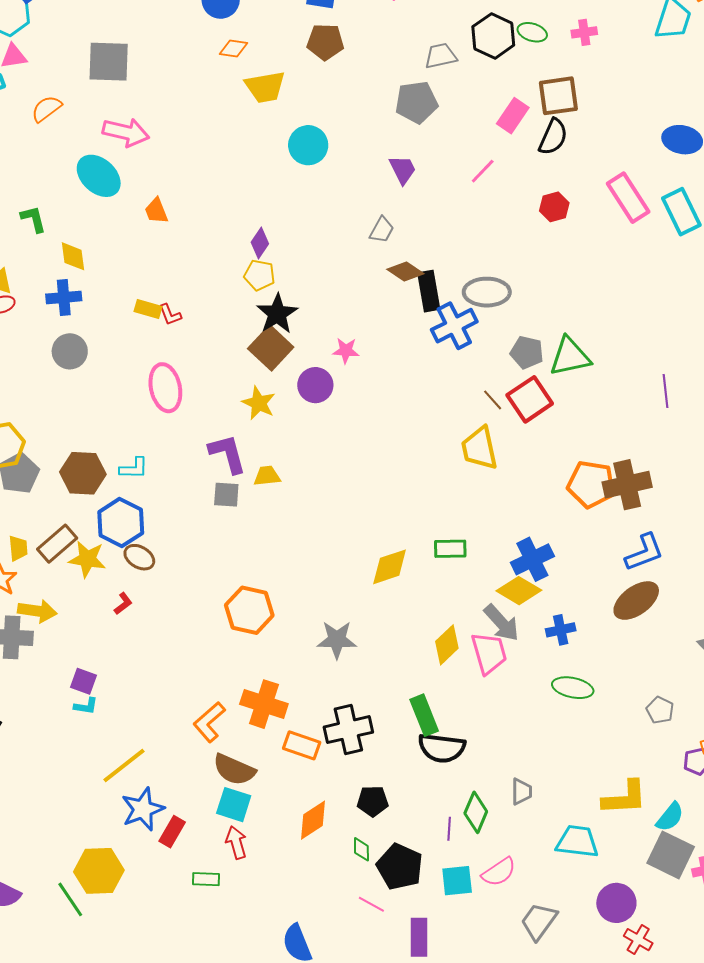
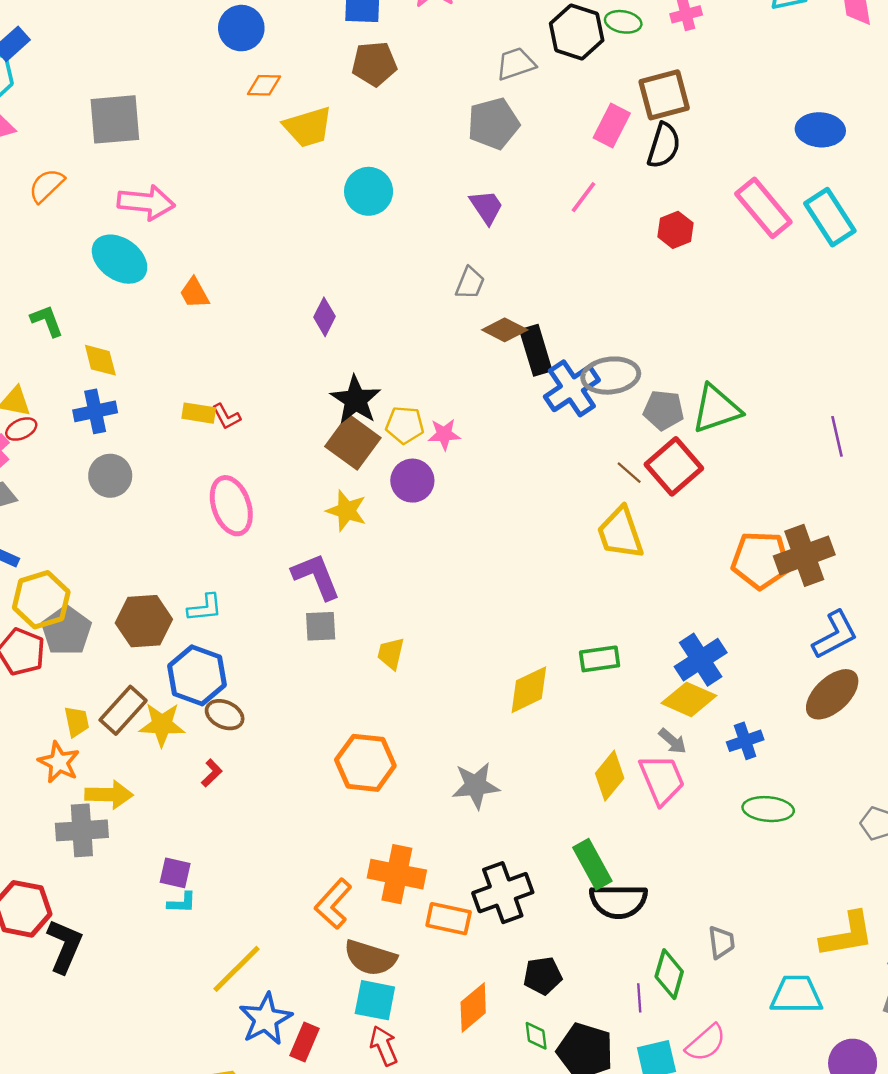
yellow pentagon: (259, 275) -> (405, 425), moved
gray ellipse: (487, 292) -> (611, 376), moved
yellow trapezoid: (267, 476) -> (391, 653), moved, turned -64
gray arrow: (502, 623) -> (673, 741), size x0.6

